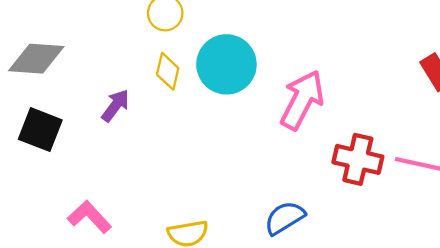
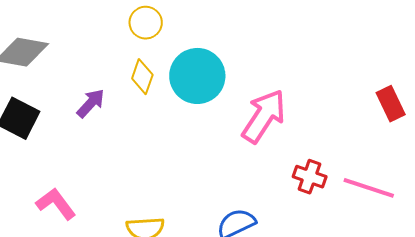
red cross: (358, 159) -> (310, 177), size x0.7

